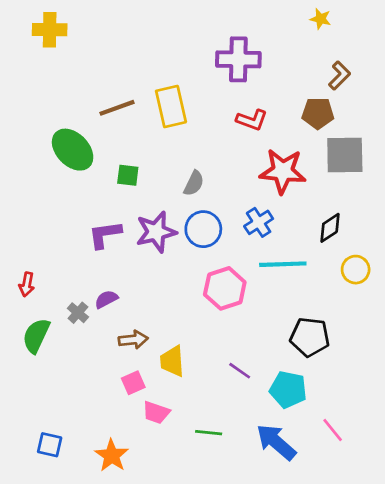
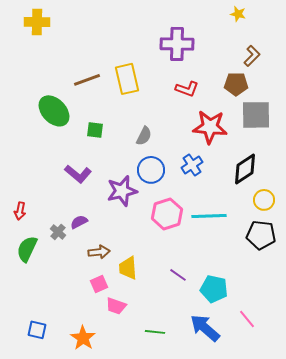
black diamond: (330, 228) -> (245, 169), size x1.4
purple star: (156, 232) -> (122, 191), moved
purple L-shape: (105, 235) -> (78, 174), turned -132
cyan line: (283, 264) -> (209, 216), moved
black pentagon: (310, 337) -> (261, 235), moved
green line: (209, 433) -> (155, 332), moved

